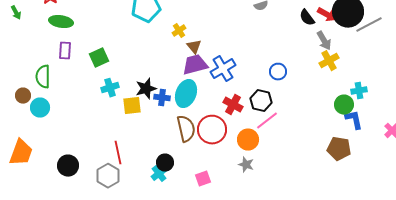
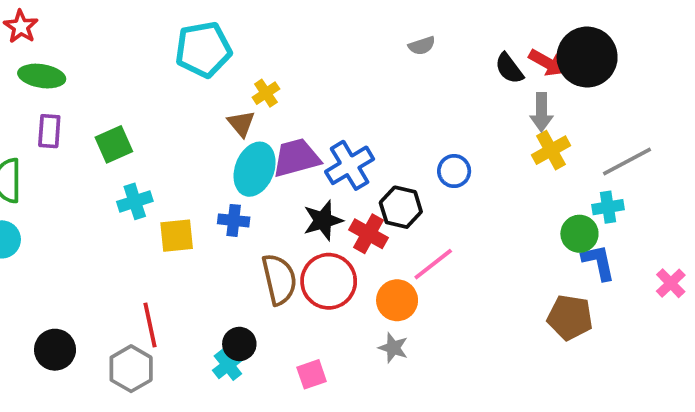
gray line: (369, 25) -> (627, 162), moved
gray arrow: (324, 41) -> (541, 112), turned 30
brown triangle: (194, 47) -> (241, 124), moved
black star: (146, 89) -> (323, 220), moved
cyan ellipse: (186, 94) -> (255, 169), moved
black hexagon: (261, 101) -> (401, 207), moved

